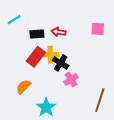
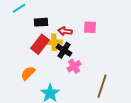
pink square: (98, 29) -> (90, 27), moved
red arrow: (59, 32) -> (65, 31), moved

